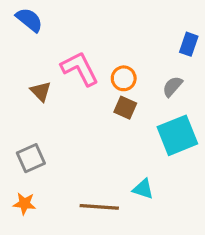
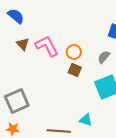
brown triangle: (41, 91) -> (23, 44), moved
gray square: (31, 158) -> (17, 101), size x1.4

